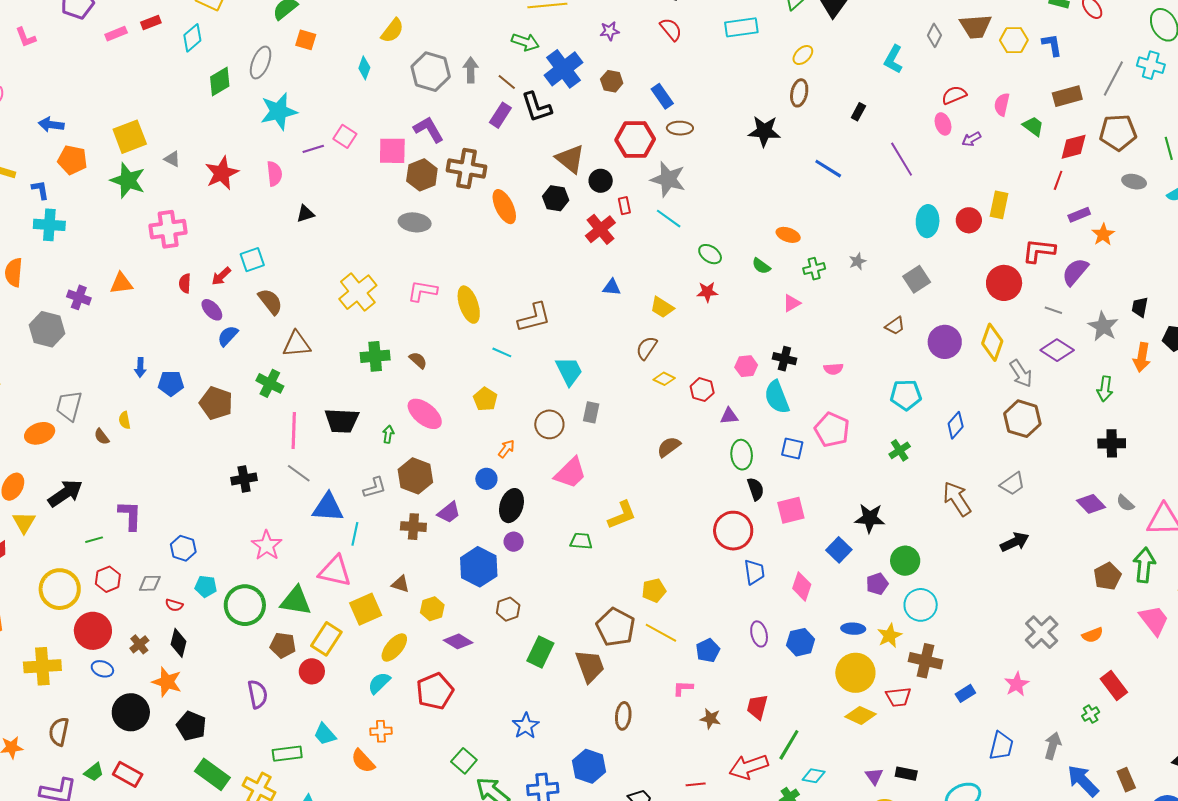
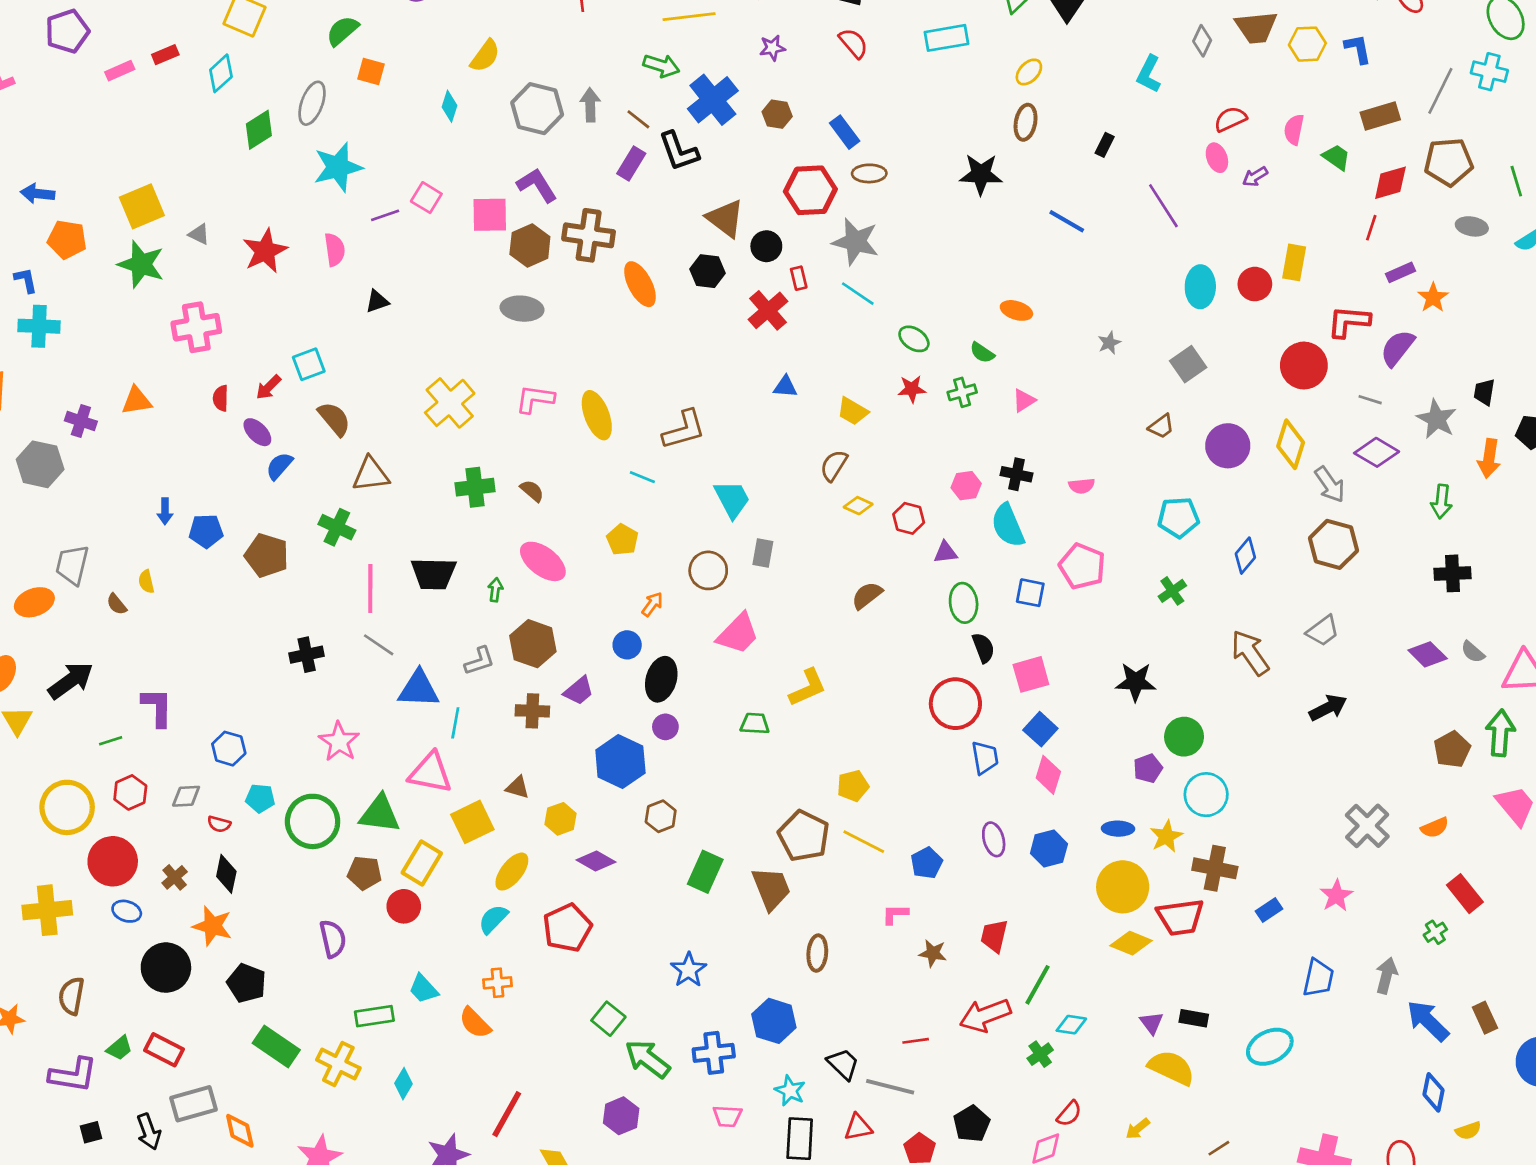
green cross: (814, 269) -> (962, 392), moved
blue square: (839, 550) -> (1040, 729), moved
red trapezoid: (898, 697) -> (1180, 917), size x1.4

